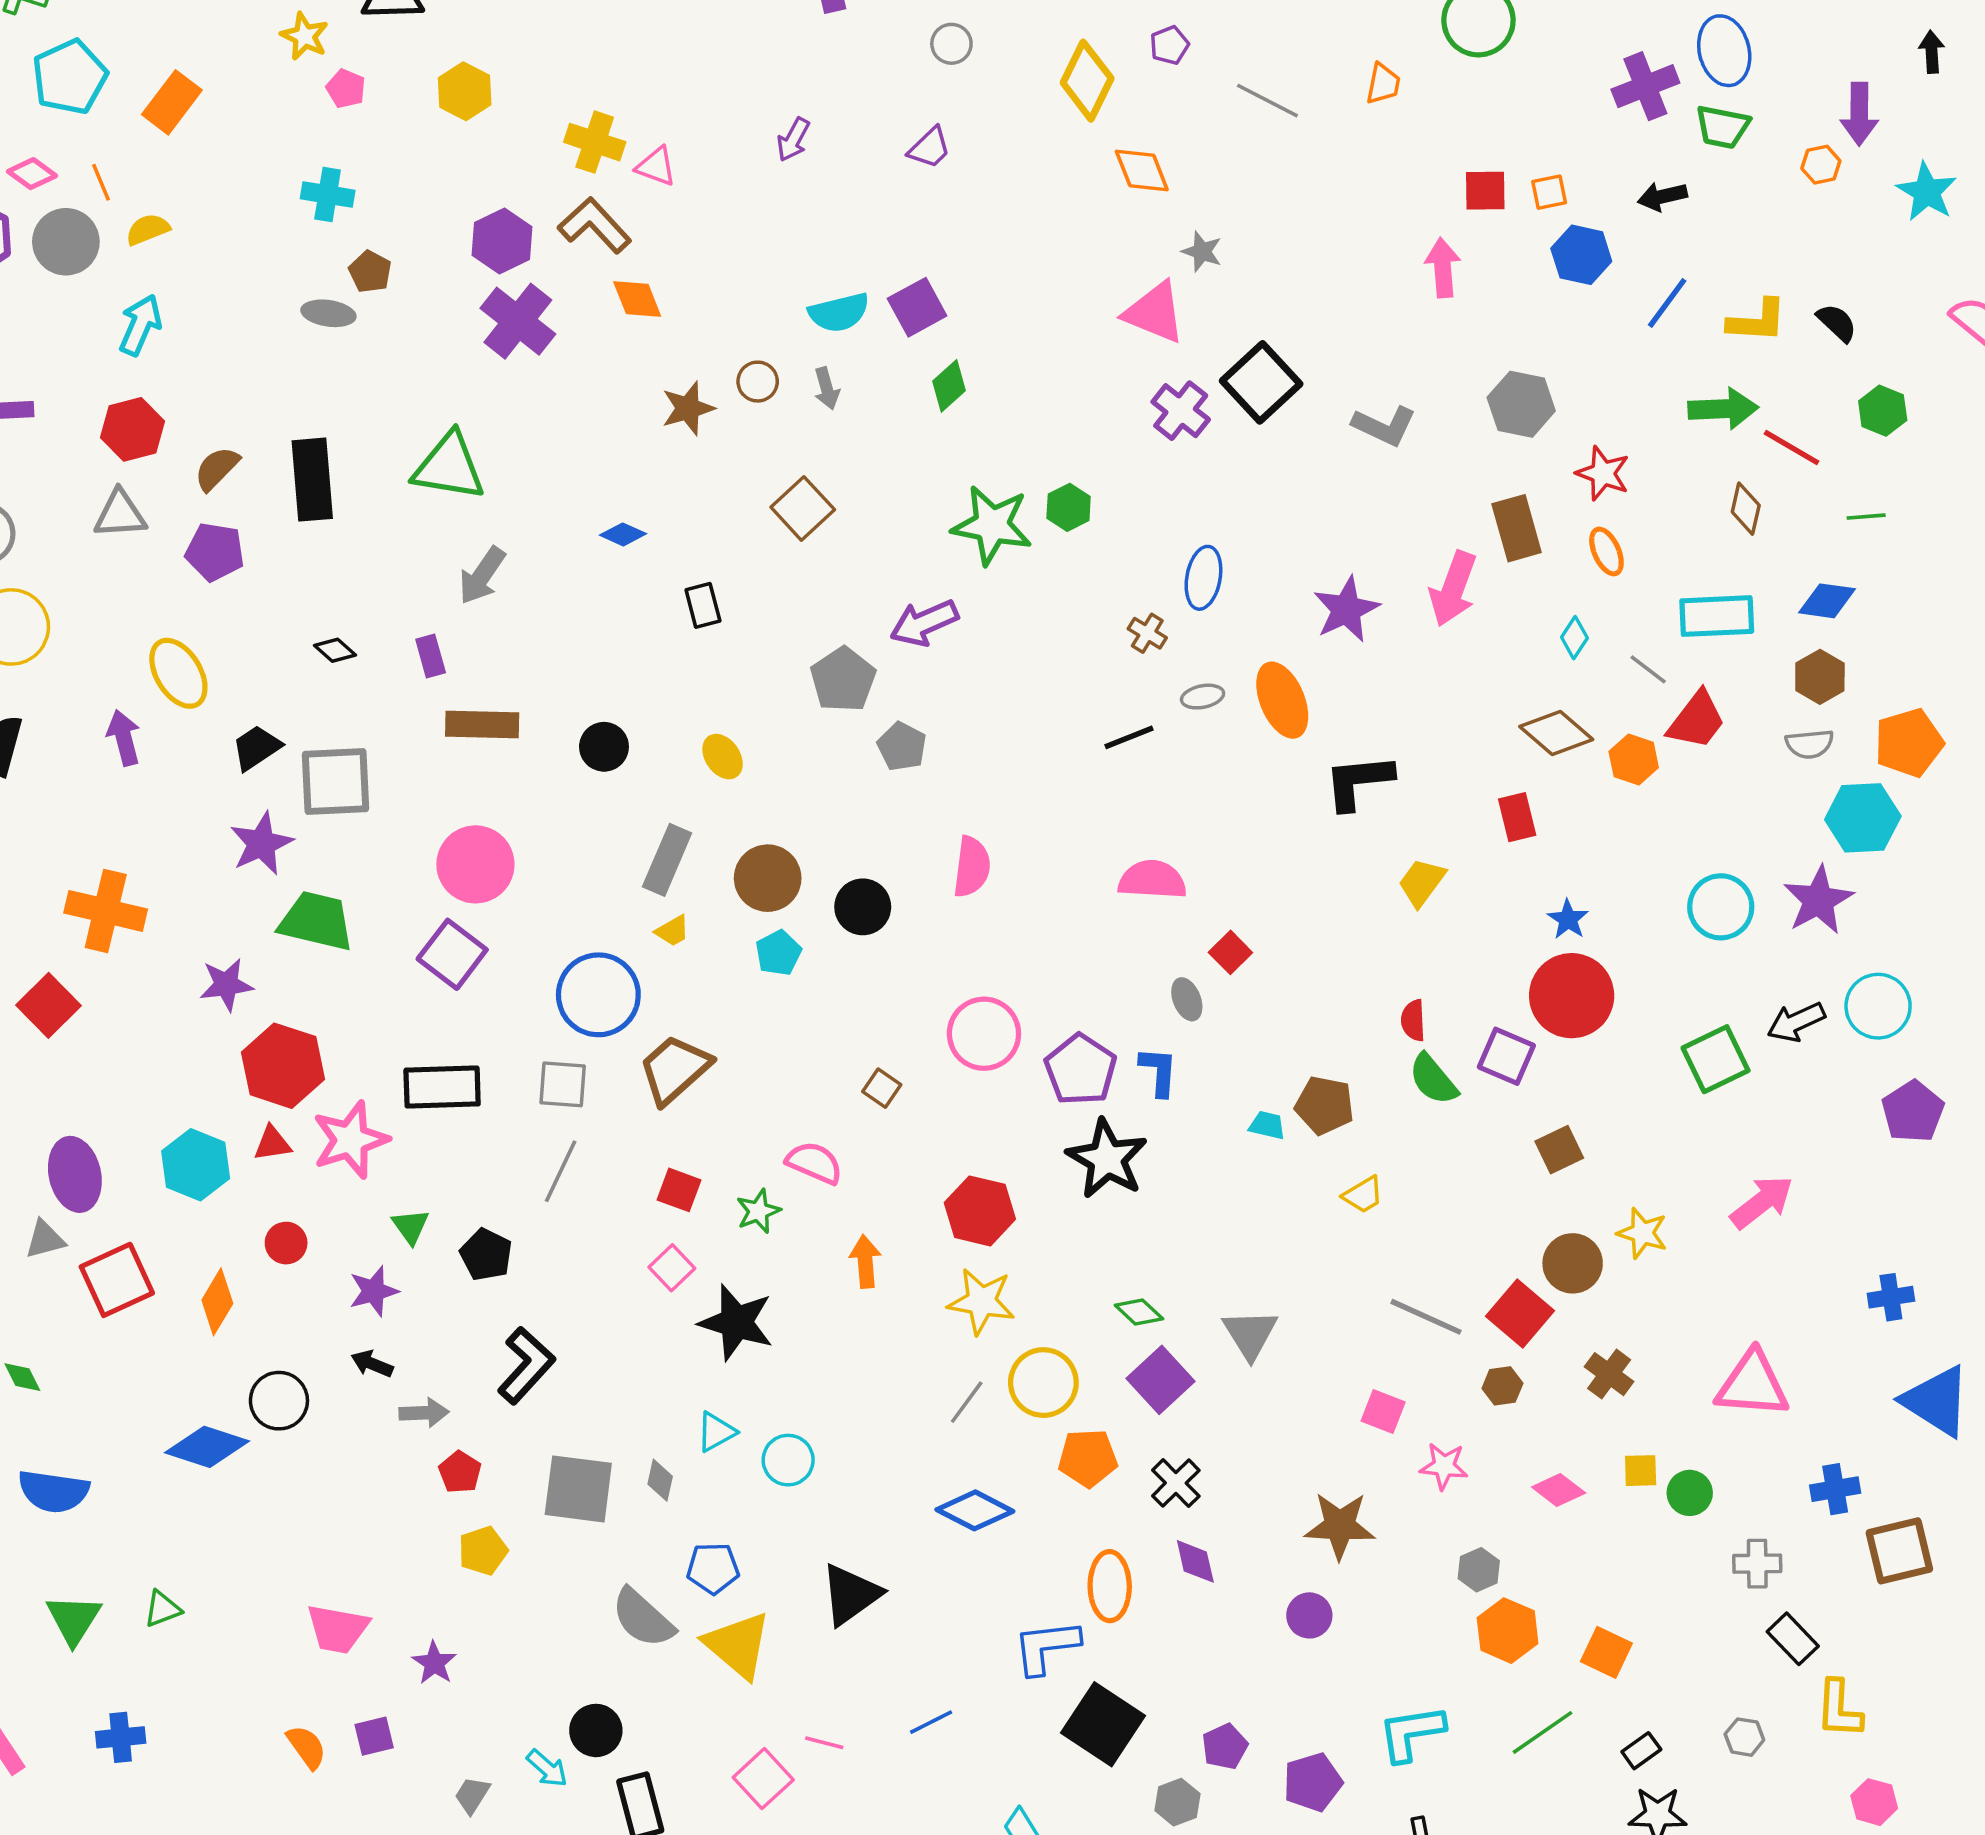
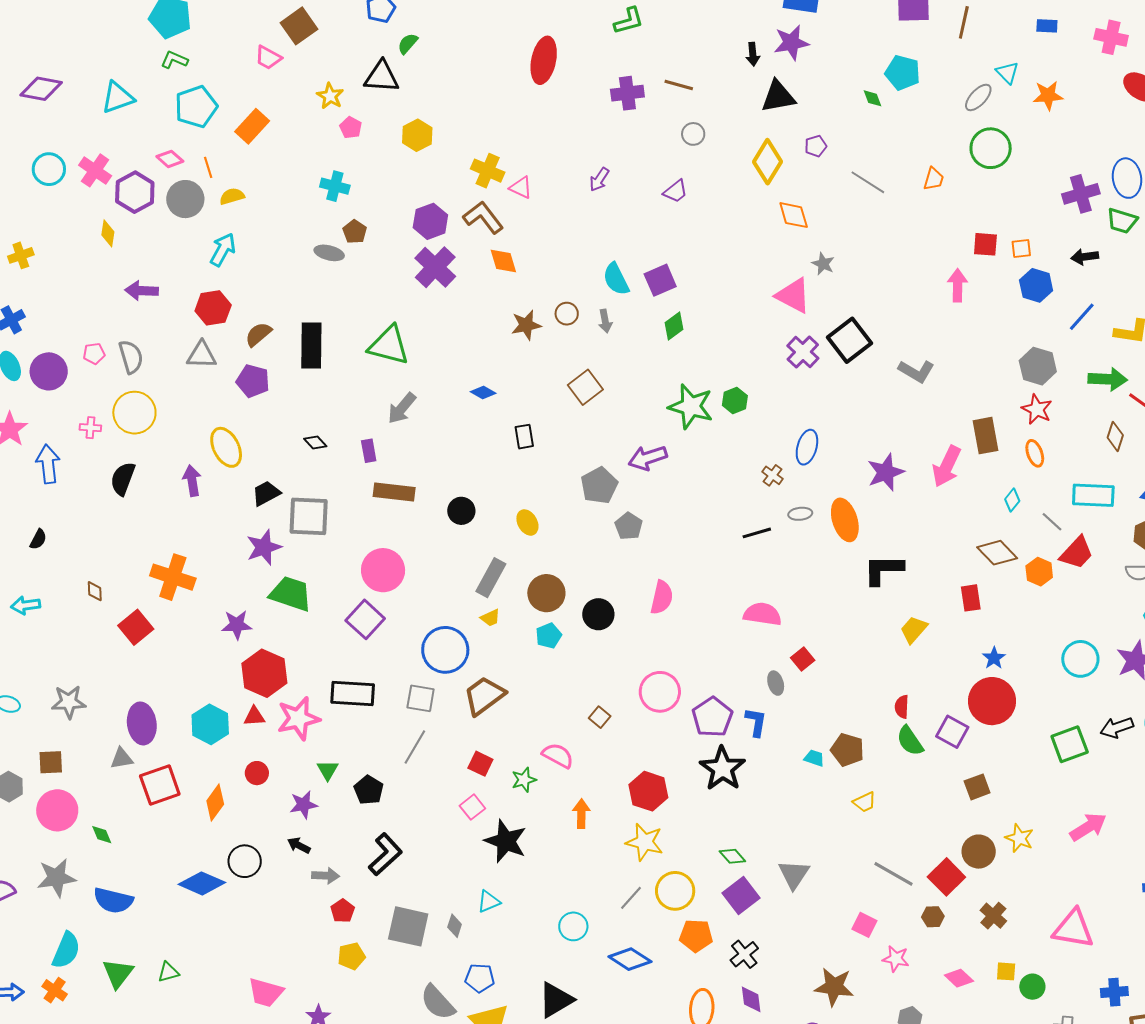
cyan semicircle: (839, 312) -> (616, 279), turned 72
gray hexagon: (1521, 404) -> (1038, 366), moved
cyan circle: (788, 1460) -> (573, 926), moved

